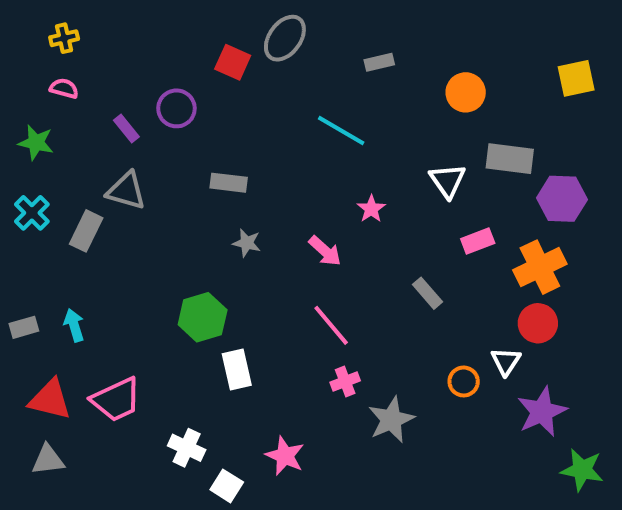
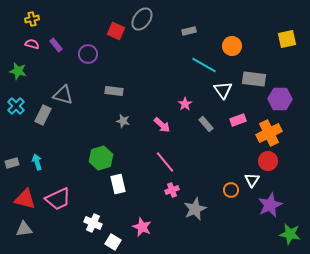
purple rectangle: (126, 129) -> (56, 45), moved
cyan line: (341, 131) -> (204, 65), moved
gray rectangle: (427, 293) -> (206, 124), moved

